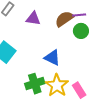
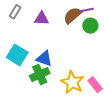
blue triangle: (52, 58) -> (44, 59), moved
green cross: (35, 84) -> (40, 75), moved

